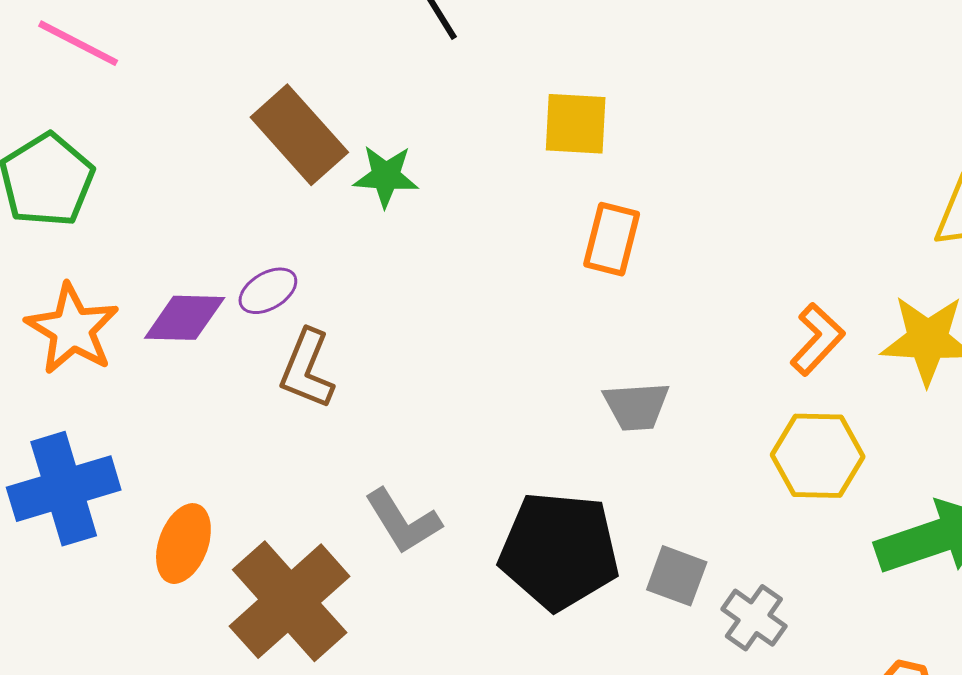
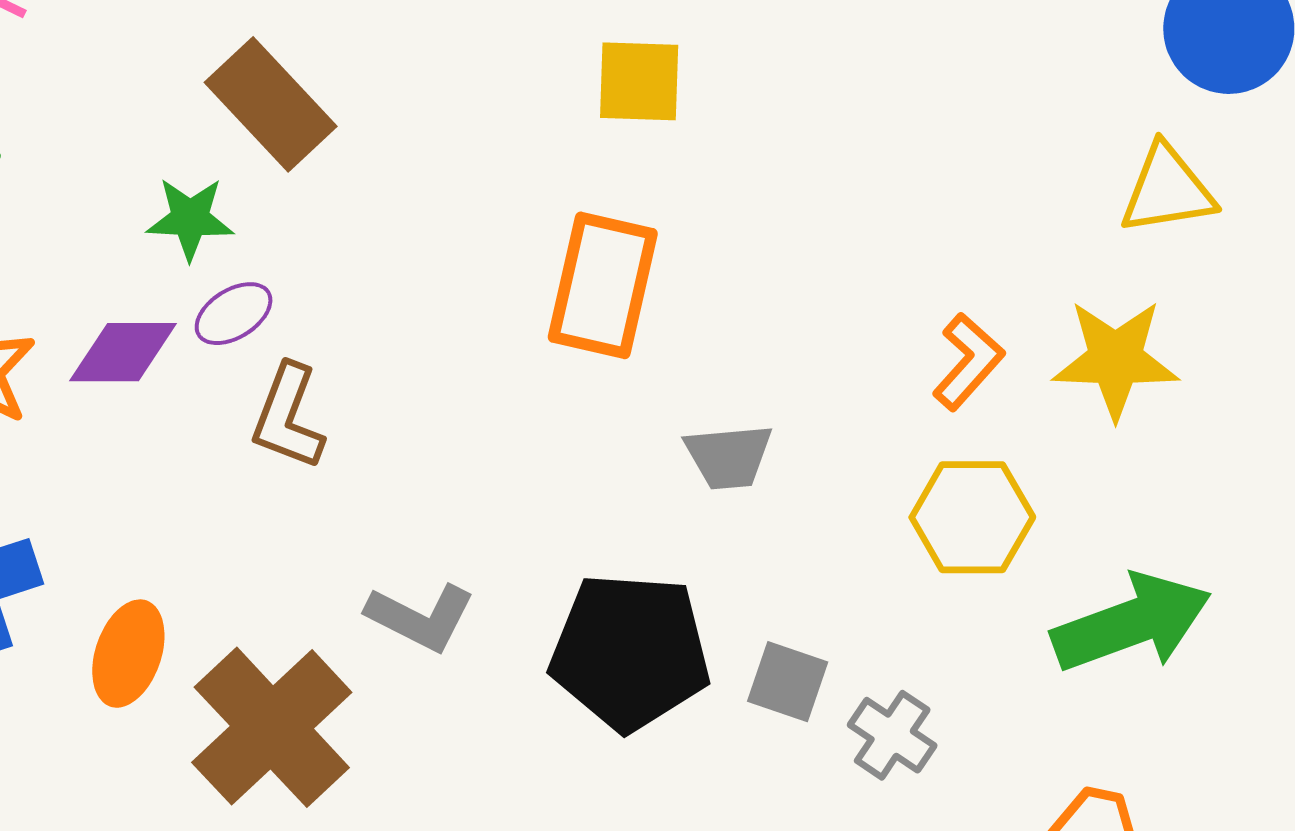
green star: (386, 176) -> (190, 219), moved
orange rectangle: (612, 239) -> (603, 285), moved, size x1.5
gray L-shape: (403, 521) -> (421, 617), turned -30

